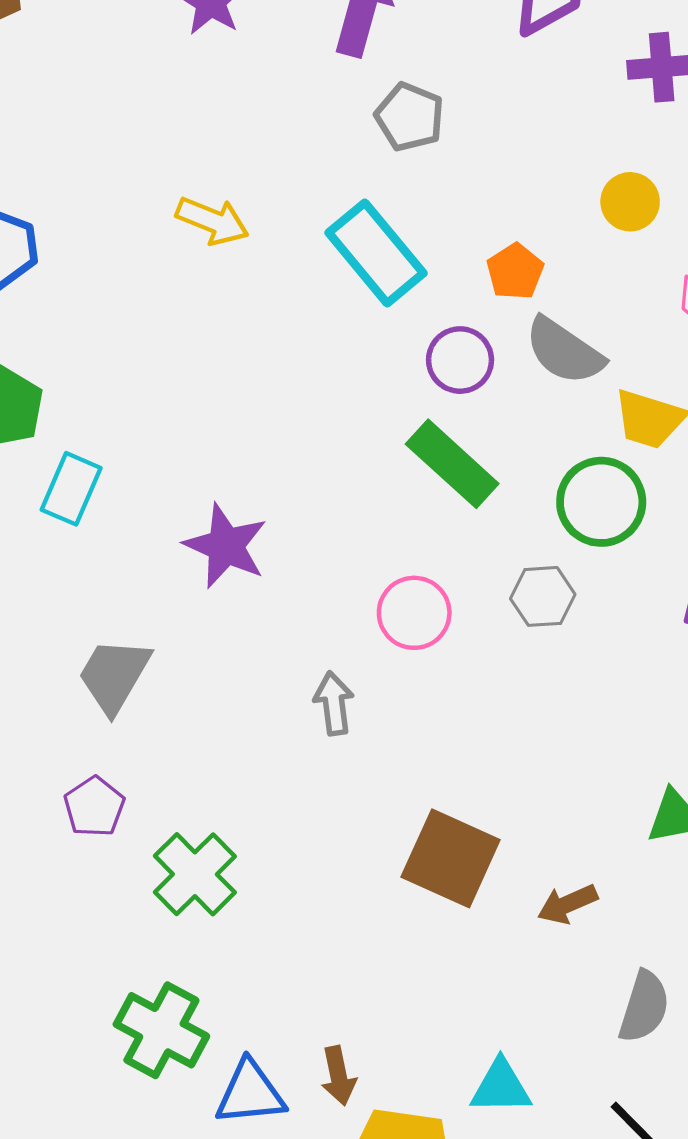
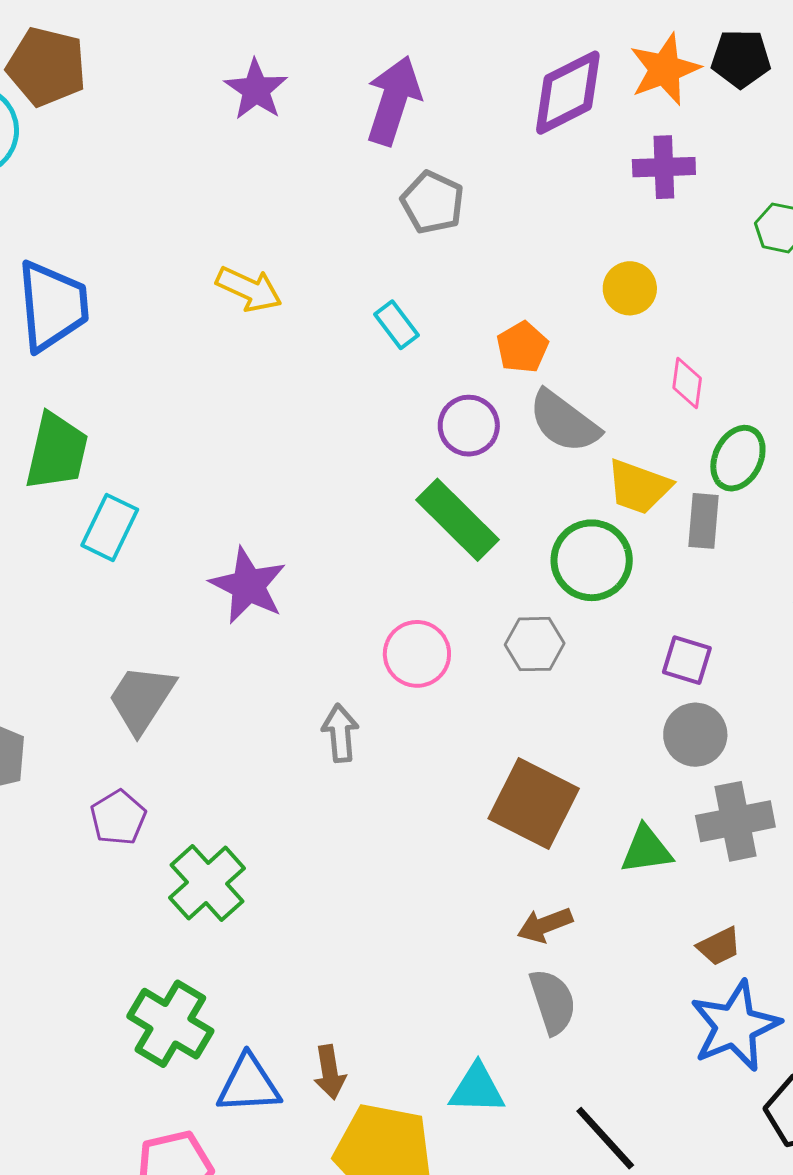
cyan rectangle: (376, 253) -> (397, 325), size x0.5
brown square: (451, 858) -> (534, 803), moved
gray semicircle: (644, 1007) -> (553, 1002), moved, turned -38

